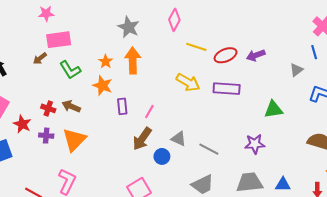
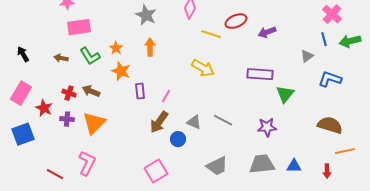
red ellipse: (226, 55) -> (236, 21), moved
purple arrow: (256, 55) -> (267, 32), moved
brown arrow: (40, 58) -> (61, 58), moved, turned 48
orange arrow: (133, 60) -> (150, 47), size x0.7
orange star: (106, 62) -> (116, 48), moved
purple rectangle: (227, 89) -> (260, 74), moved
green triangle: (274, 110) -> (285, 94), turned -42
gray line: (209, 149) -> (223, 120), moved

